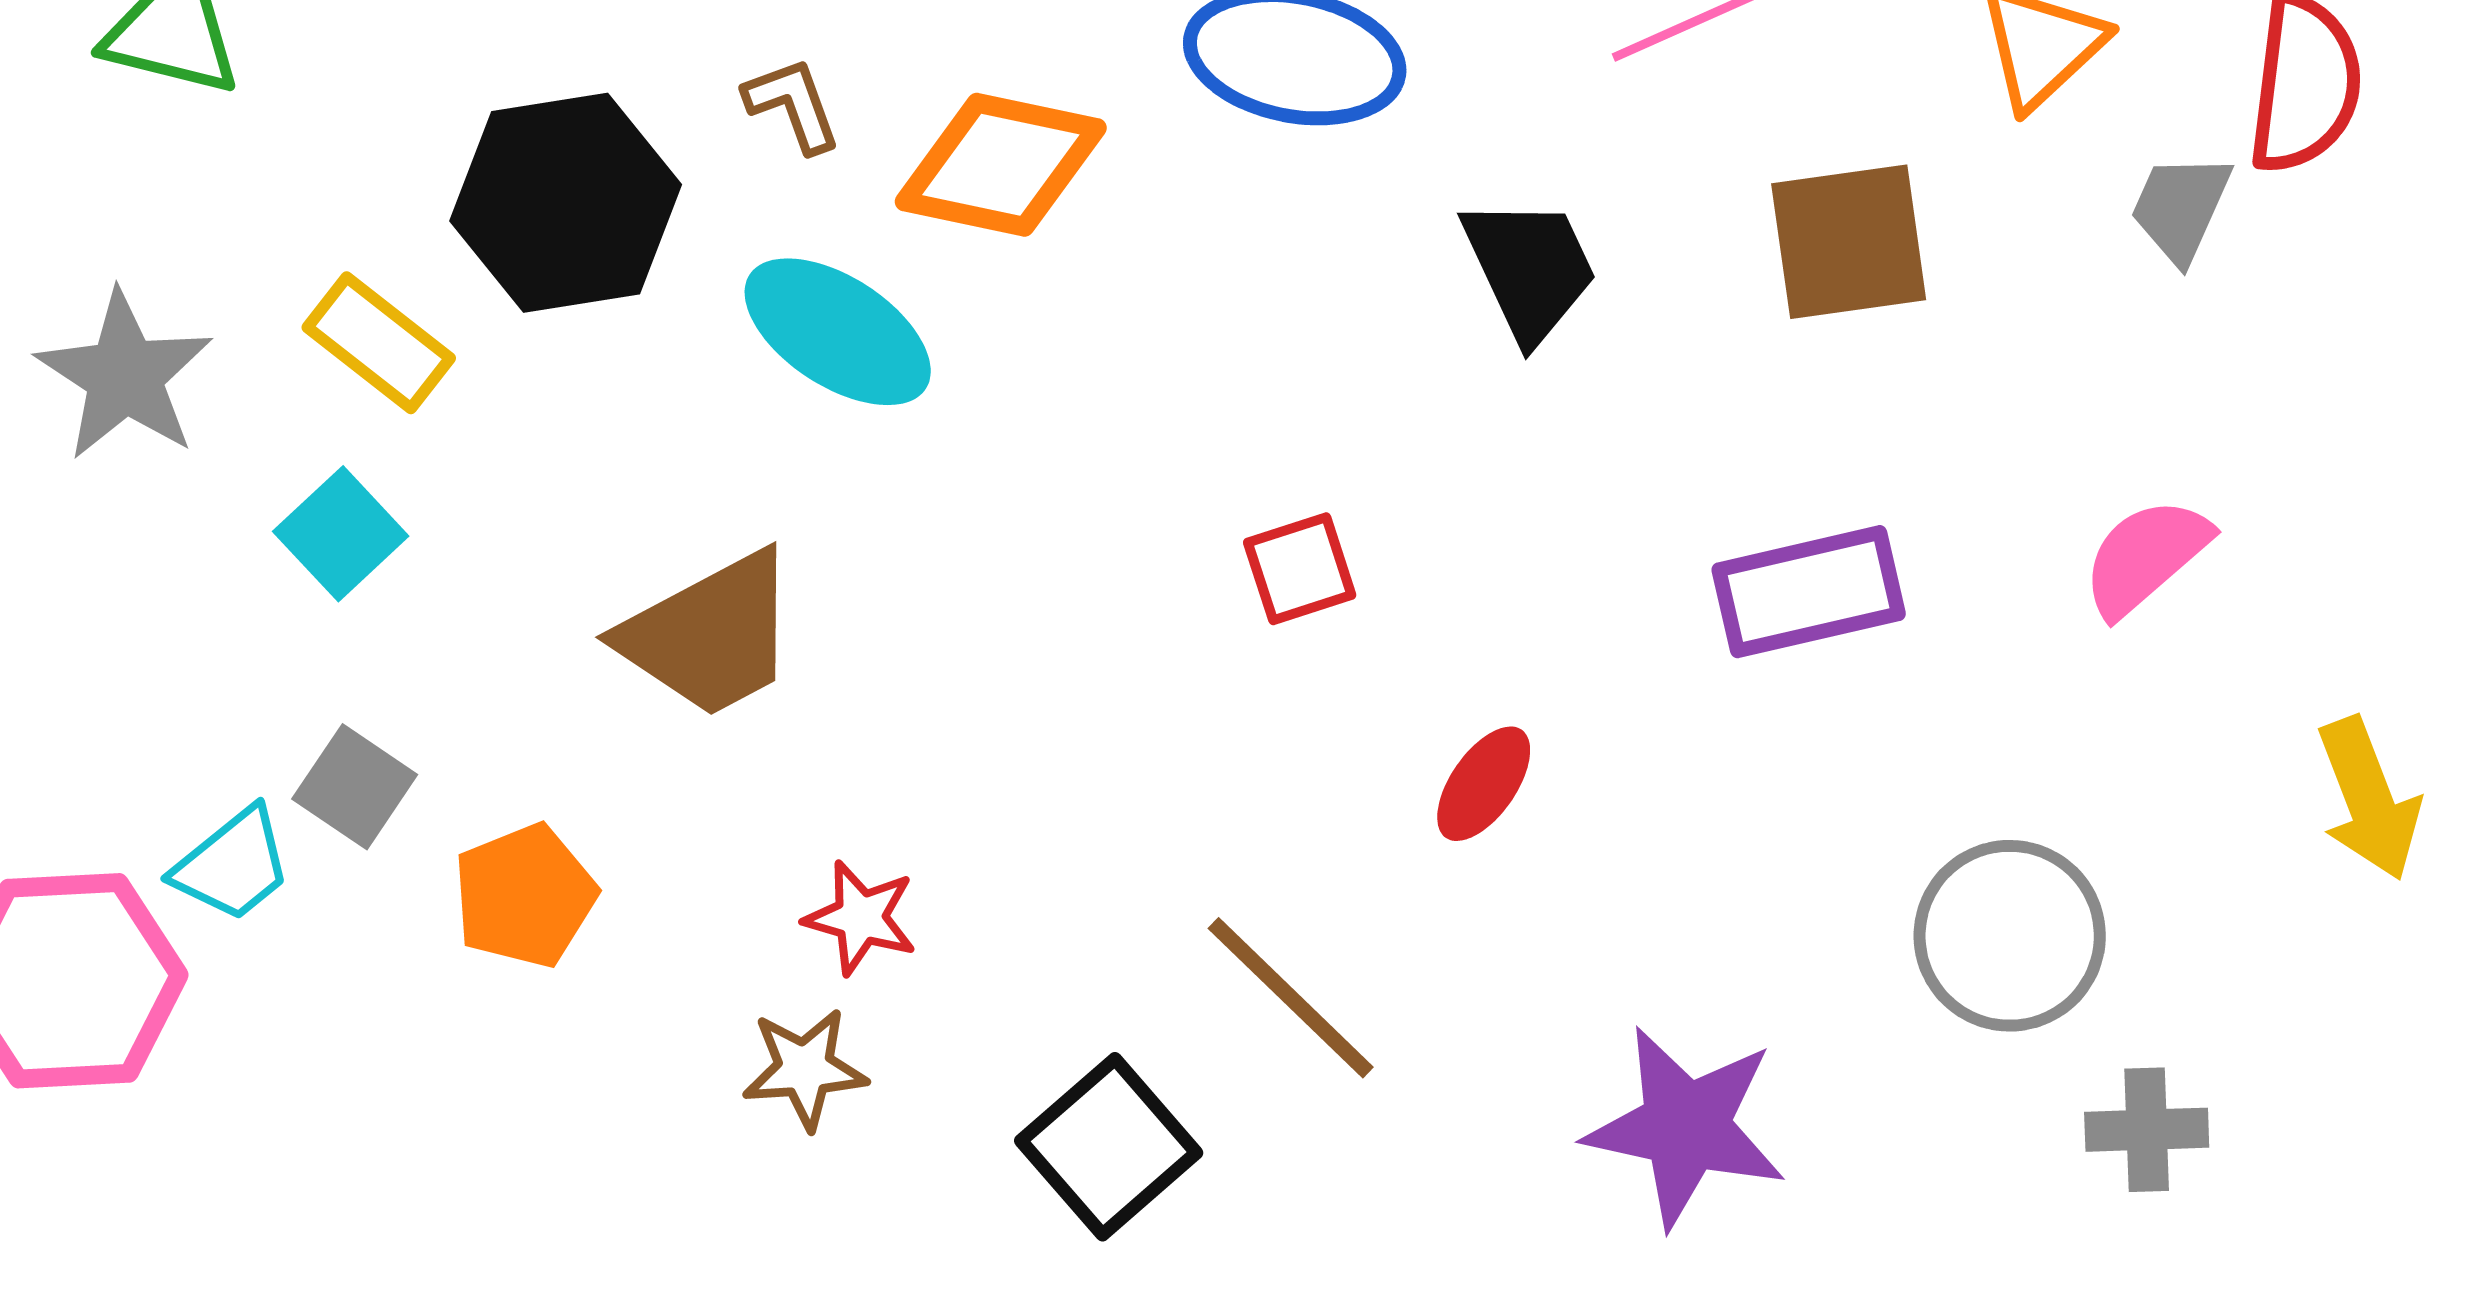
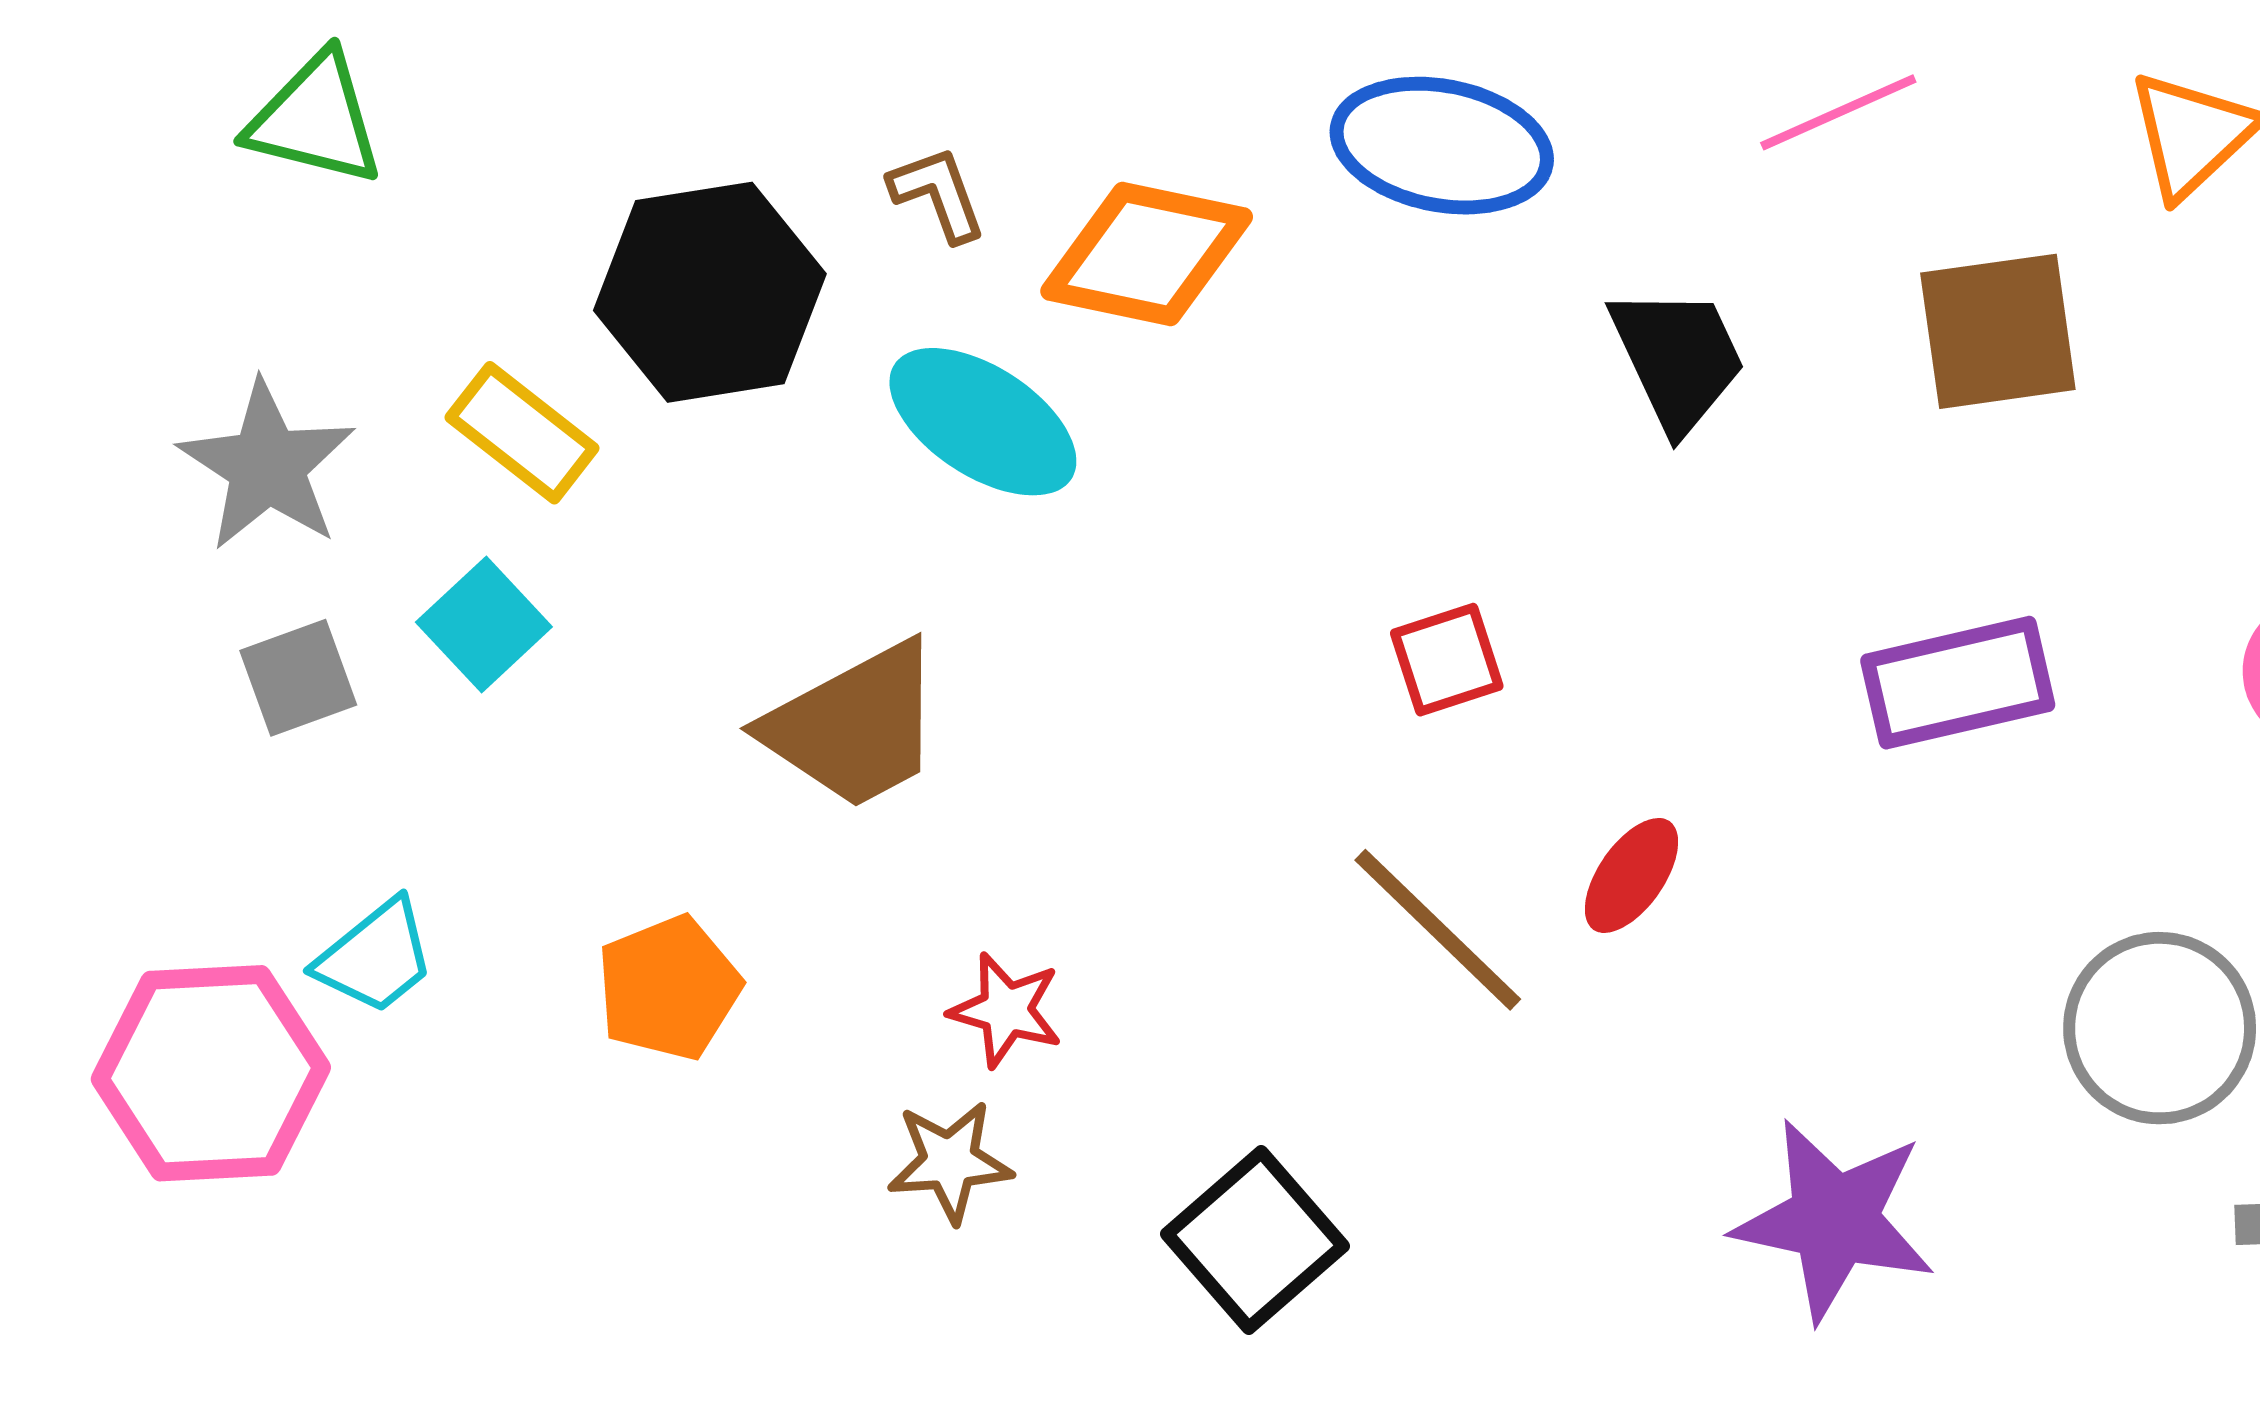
gray square: (355, 787) -> (298, 678), moved, turned 36
brown line: (1291, 998) -> (1438, 930), moved

